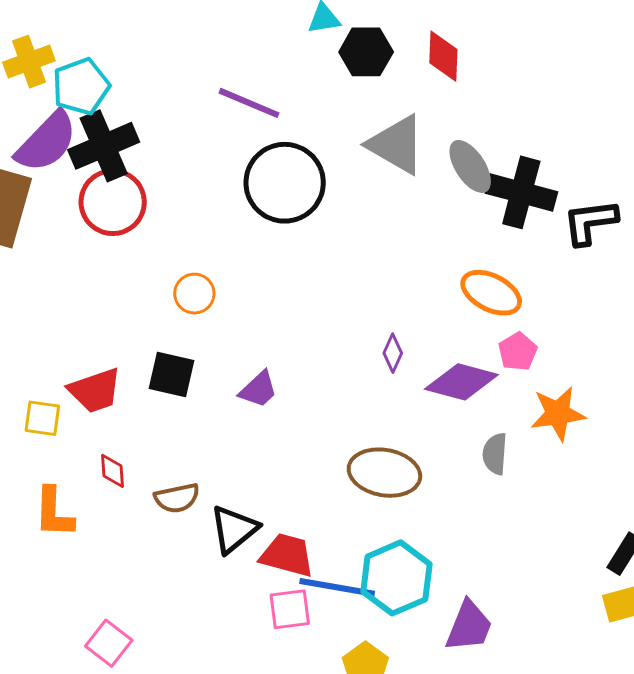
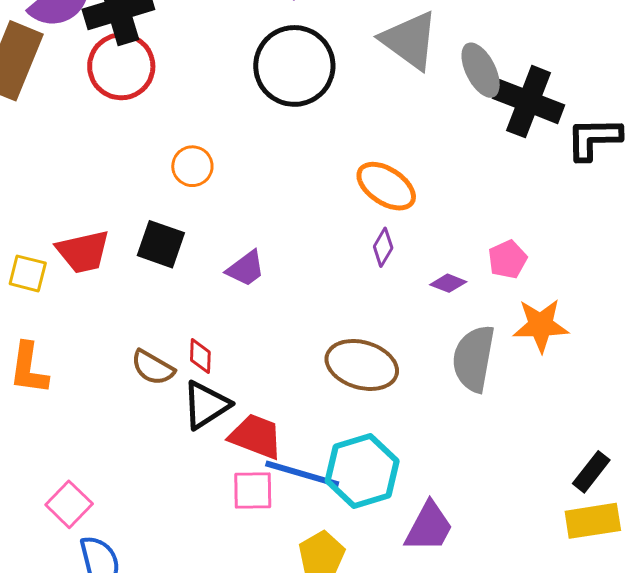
orange ellipse: (491, 293) -> (386, 186), moved
purple diamond: (461, 382) -> (448, 283), size x0.5
gray semicircle: (495, 454) -> (474, 358), size x1.6
red diamond: (112, 471) -> (200, 356), moved
brown semicircle: (177, 498) -> (153, 368), turned 36

